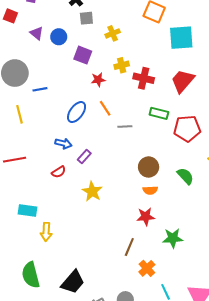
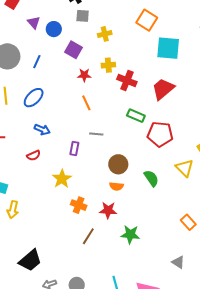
blue line: (40, 89) -> (37, 62), moved, turned -64
blue ellipse: (77, 112) -> (34, 98), moved
gray line: (125, 127) -> (96, 134), moved
purple rectangle: (84, 156) -> (74, 148), moved, turned -40
orange cross: (147, 268) -> (79, 205), moved, turned -35

